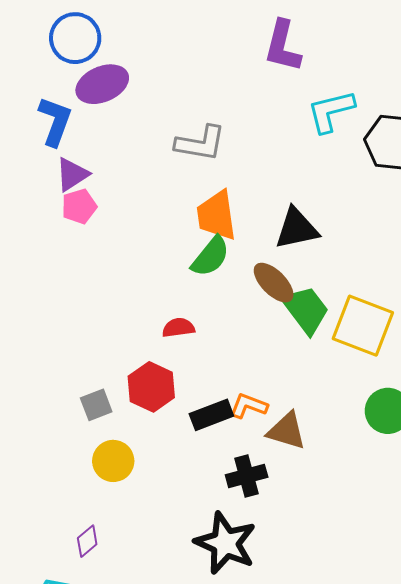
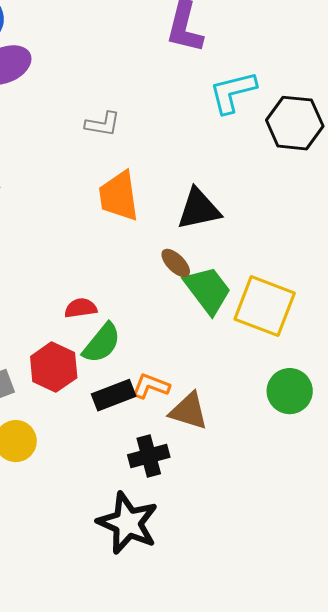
gray L-shape: (200, 143) -> (103, 124), size x0.7
green semicircle: (210, 257) -> (102, 343), moved
brown ellipse: (274, 283) -> (176, 263), size x0.7

